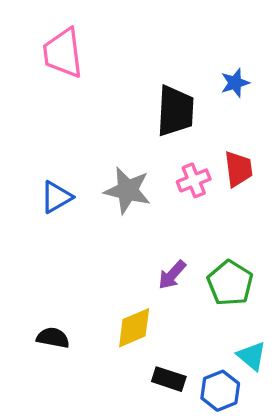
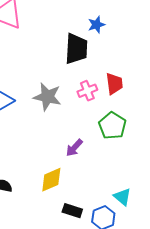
blue star: (235, 83) -> (96, 25), moved
green pentagon: (230, 283) -> (112, 126), moved

